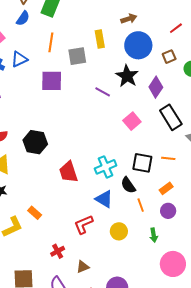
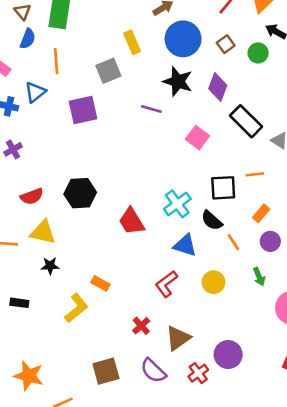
orange line: (51, 42) -> (56, 61), moved
brown triangle: (83, 267) -> (178, 338), size x1.5

